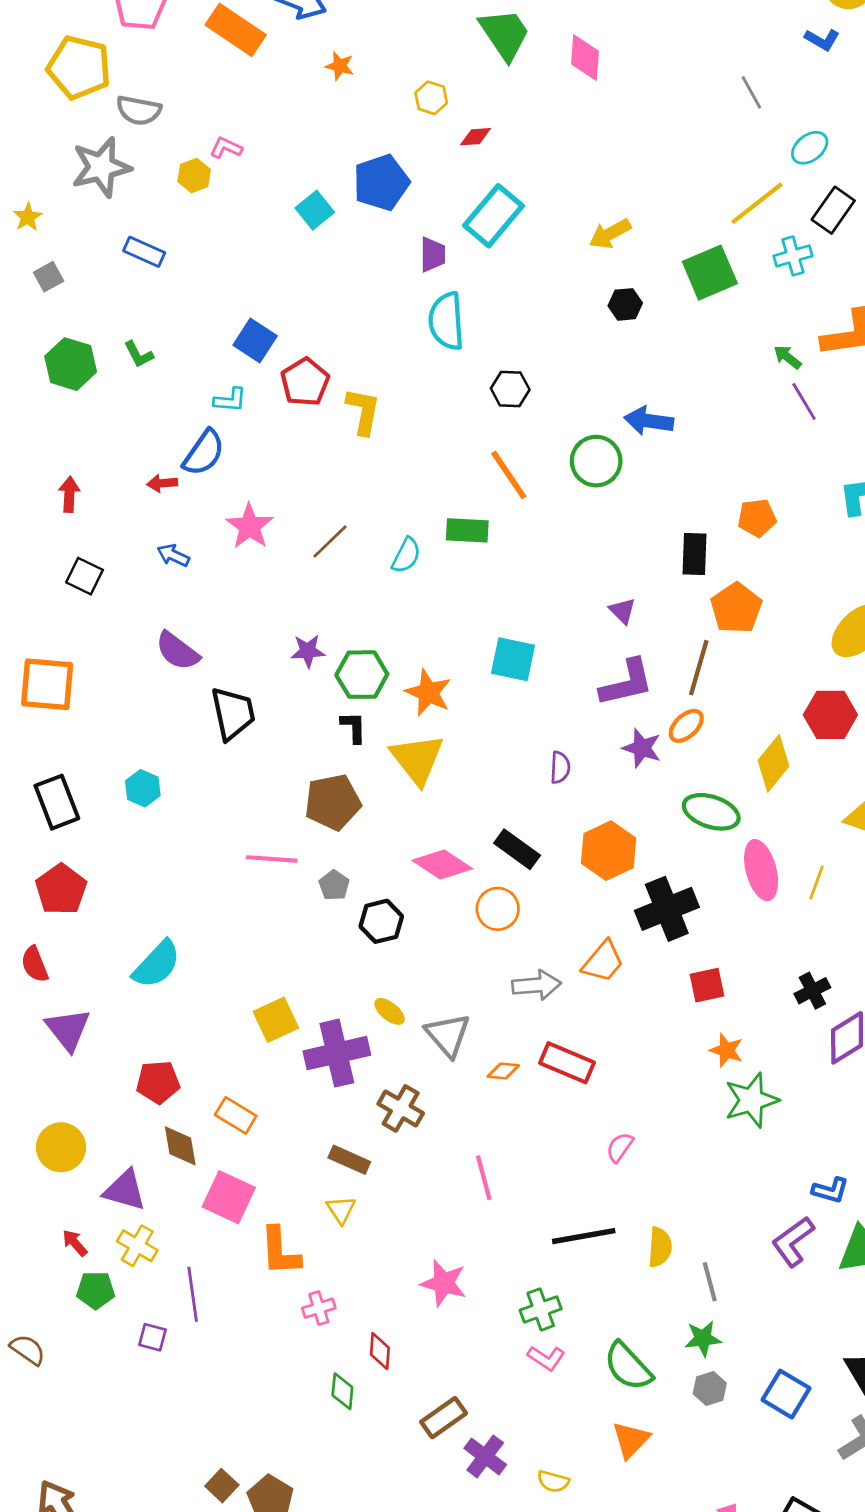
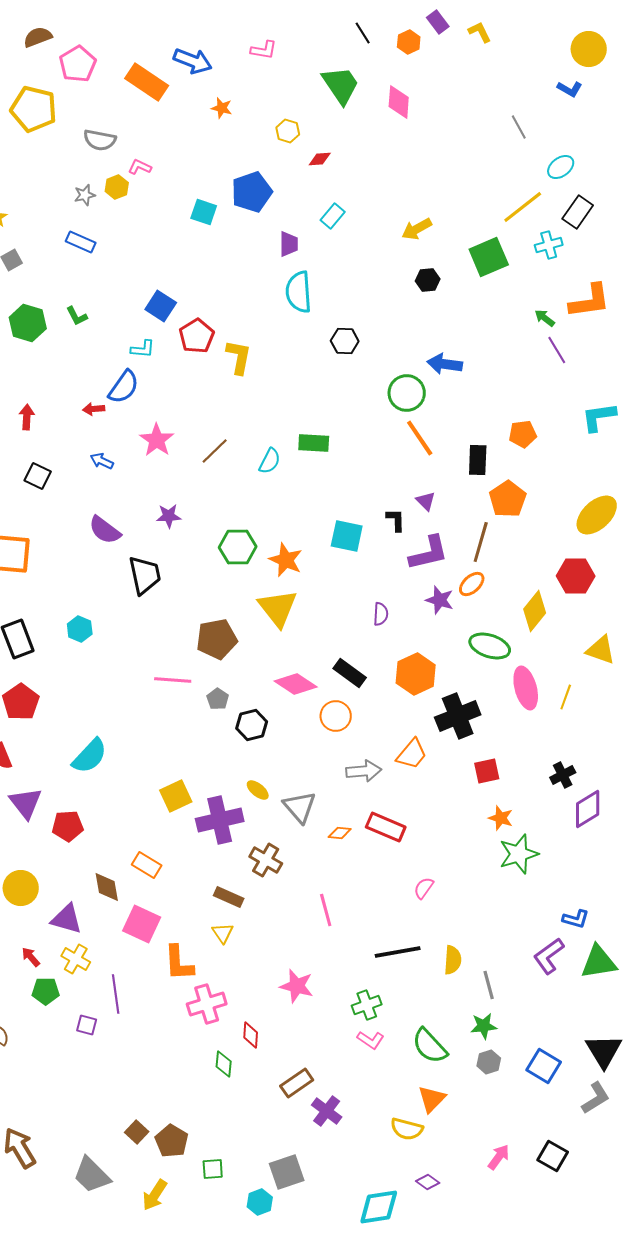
gray semicircle: (139, 110) -> (100, 140), moved
gray star: (101, 167) -> (85, 195), moved, size x0.5
cyan square: (315, 210) -> (204, 212), turned -32
cyan rectangle: (494, 216) -> (333, 216), size x0.6
orange line: (509, 475) -> (420, 438), moved
purple star: (308, 651) -> (169, 516), moved
black L-shape: (354, 727) -> (396, 520), moved
red pentagon: (158, 1082) -> (68, 826), moved
pink cross: (319, 1308) -> (207, 1004), size x1.6
yellow semicircle: (553, 1481) -> (407, 1129), moved, size x1.4

